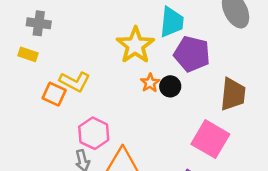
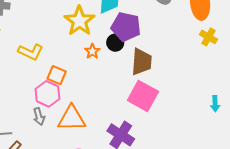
black circle: (170, 86) -> (115, 43), moved
orange square: (54, 94) -> (57, 75), moved
brown trapezoid: (233, 94) -> (142, 62), moved

